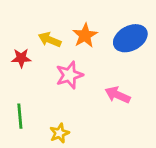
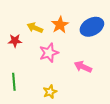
yellow star: (59, 133) -> (50, 92), moved

